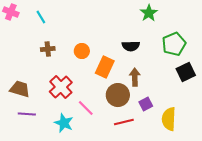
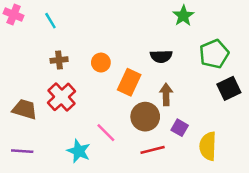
red cross: (61, 87) -> (62, 97), moved
purple square: (146, 104) -> (180, 128), turned -32
purple line: (27, 114) -> (22, 151), moved

